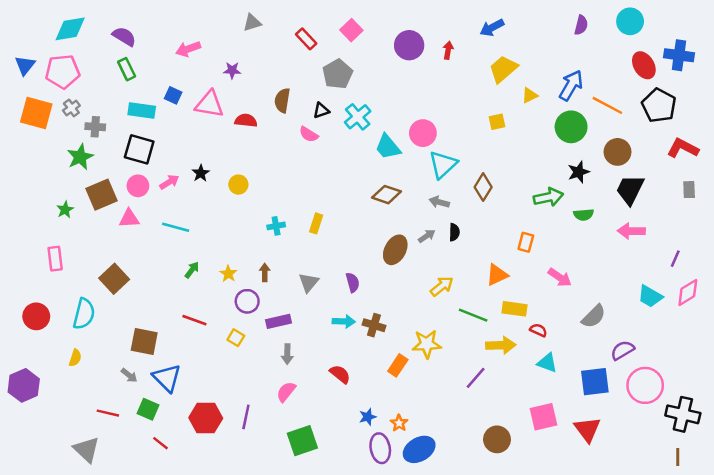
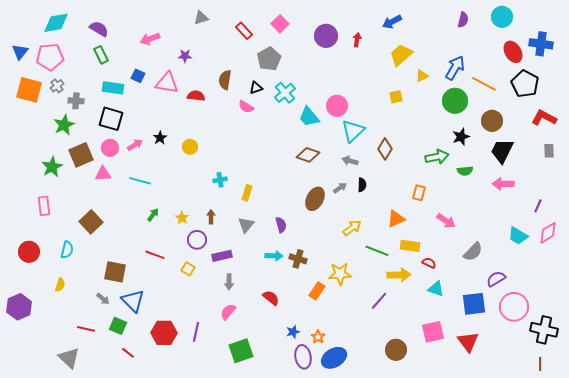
green star: (65, 210) -> (52, 167), size x1.5
yellow rectangle: (316, 223) -> (247, 193), moved
cyan semicircle: (84, 314) -> (67, 250), size x0.7

